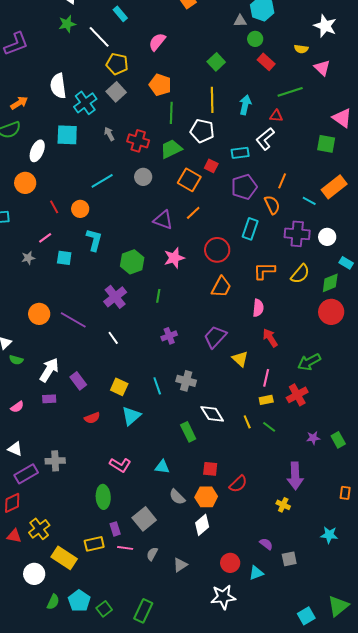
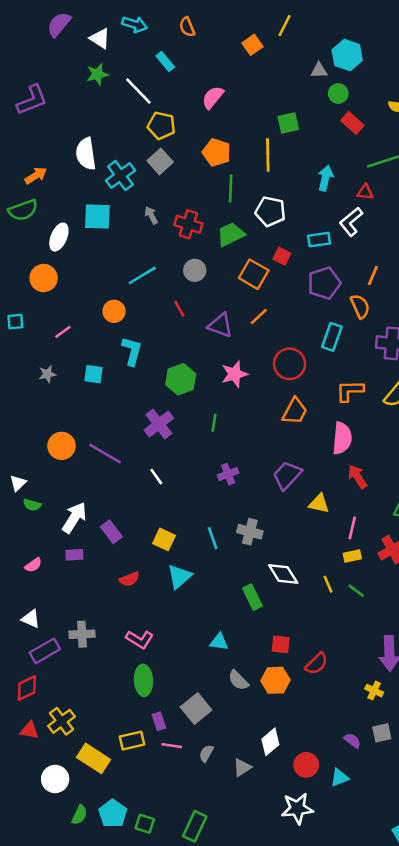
green square: (216, 62) -> (288, 123), turned 30
yellow line: (212, 100) -> (268, 155), moved
red line: (54, 207) -> (179, 309), moved
pink line: (45, 238) -> (63, 332), moved
pink semicircle: (258, 308) -> (342, 438), size x1.4
yellow triangle: (240, 359) -> (319, 504), turned -30
pink L-shape: (120, 465) -> (140, 639), moved
white diamond: (202, 525) -> (270, 742), moved
gray square: (289, 559) -> (382, 733), moved
green square: (104, 609) -> (145, 824), turned -35

